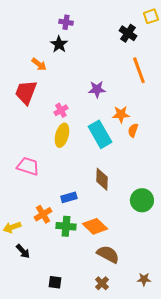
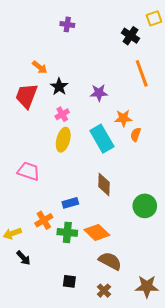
black star: (59, 44) -> (59, 87), moved
brown star: (144, 279) -> (147, 286), size x1.6
black square: (55, 282) -> (69, 281), moved

